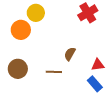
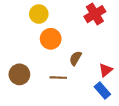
orange circle: (21, 30) -> (51, 39), moved
red triangle: (98, 65) -> (106, 70), turned -32

